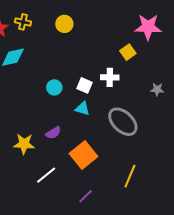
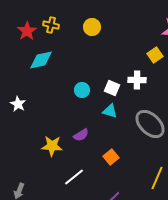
orange square: (84, 155) -> (111, 157), size x0.6

